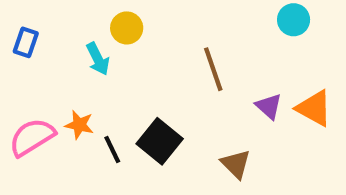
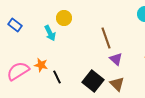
blue rectangle: (26, 42) -> (15, 25), turned -72
purple triangle: (269, 106) -> (116, 59), moved
black square: (160, 141) -> (93, 81), moved

